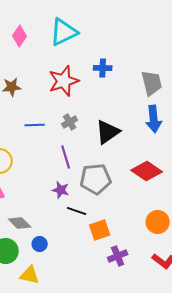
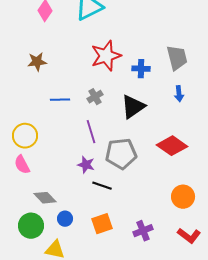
blue cross: (103, 68) -> (141, 69), moved
red star: (64, 81) -> (106, 56), moved
blue arrow: (154, 119) -> (179, 94), size x0.6
orange square: (100, 230) -> (102, 224), moved

